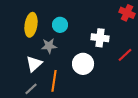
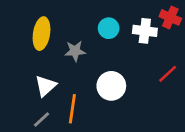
cyan circle: (60, 25) -> (109, 28), moved
white cross: (100, 38) -> (145, 31), moved
gray star: (49, 46) -> (75, 51), moved

